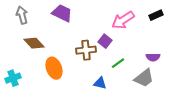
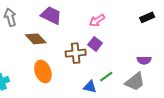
pink arrow: (123, 20) -> (97, 20), moved, size x0.7
brown diamond: (34, 43) -> (36, 39), moved
green line: (118, 63) -> (106, 77), moved

